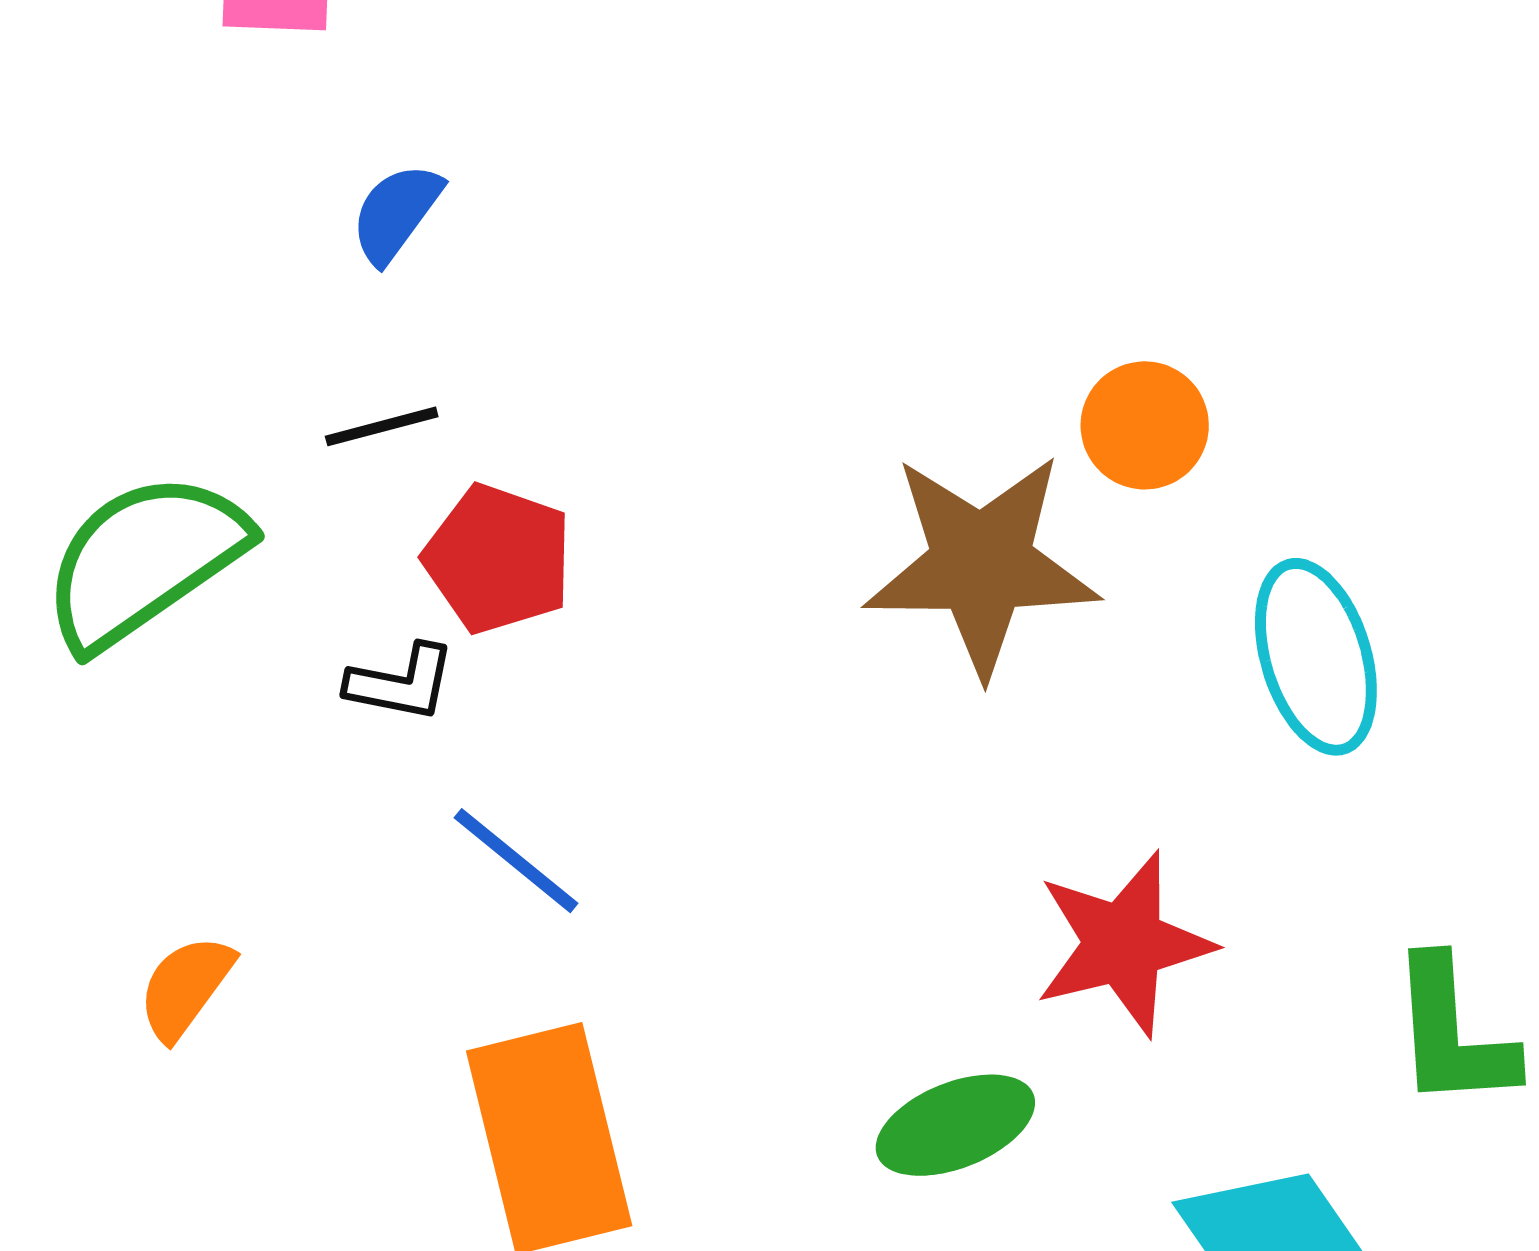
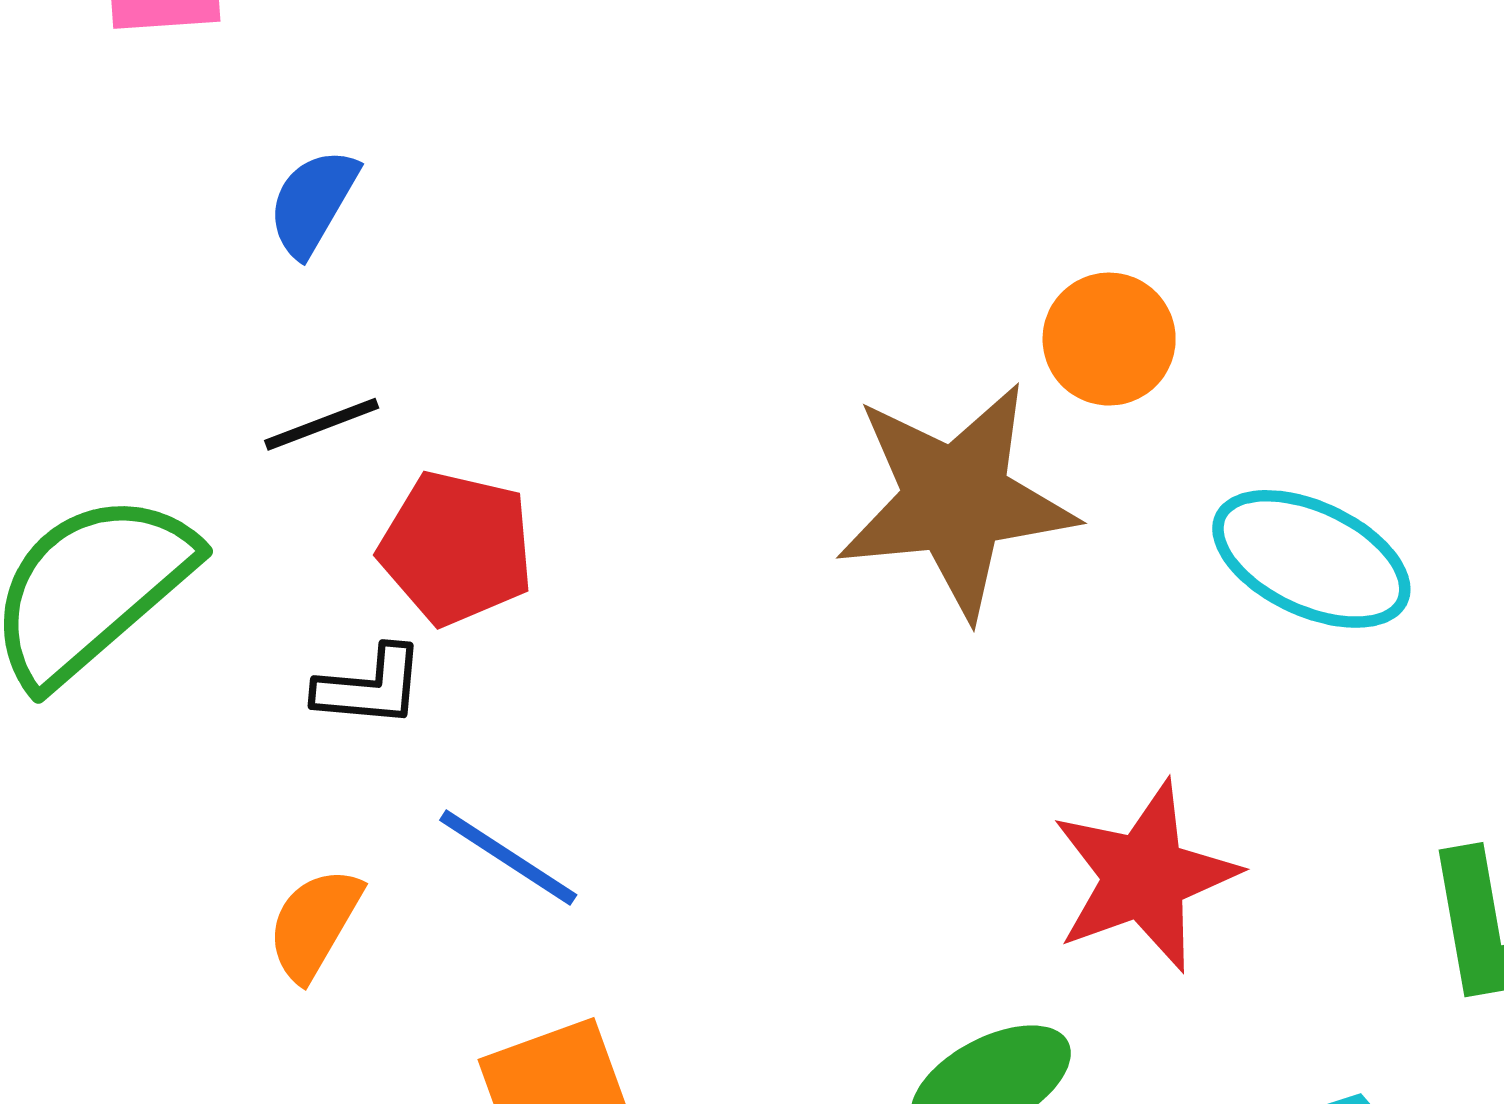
cyan ellipse: (1316, 657) -> (1311, 559), turned -42
orange semicircle: (186, 987) -> (314, 924), moved

